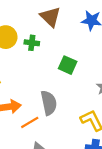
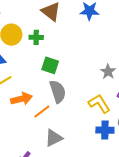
green square: (68, 65) -> (50, 65), moved

